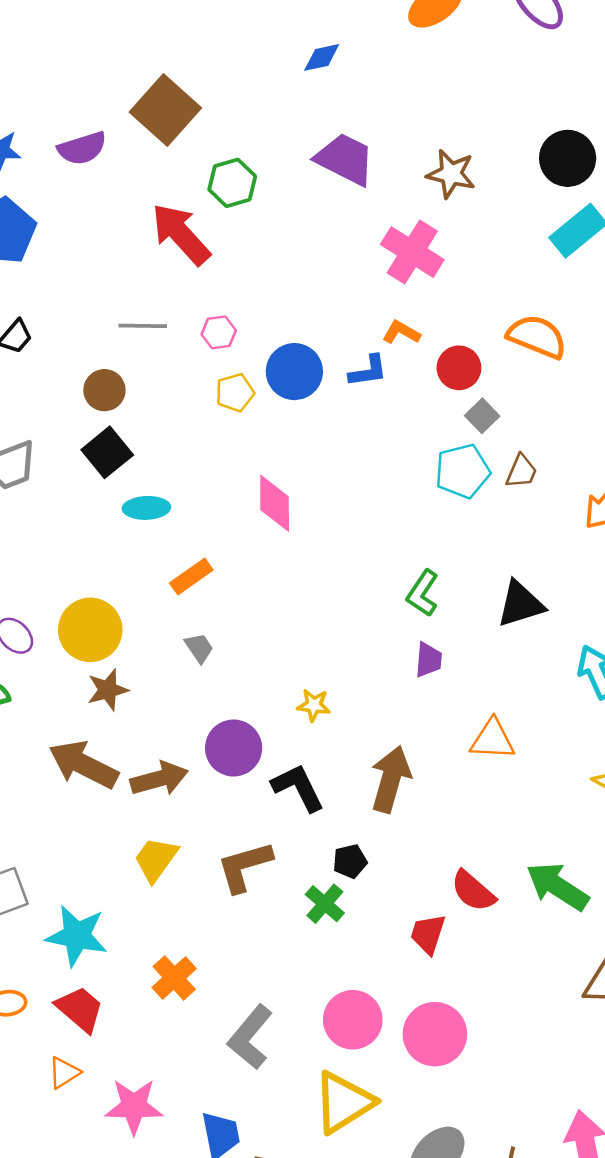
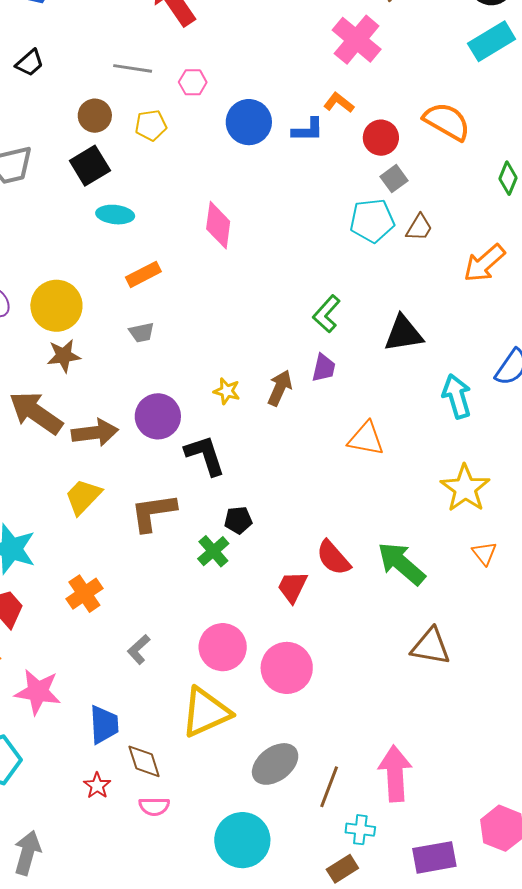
yellow pentagon: (235, 393) -> (151, 125), moved
gray trapezoid: (199, 648) -> (142, 332), turned 104
brown arrow: (391, 779) -> (280, 388), moved, size x0.7
gray L-shape: (250, 1037) -> (139, 649), size x0.6

